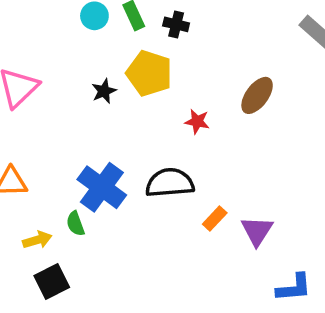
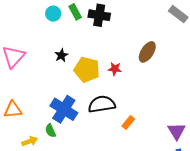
black cross: (176, 24) -> (99, 15), size x1.5
yellow pentagon: (149, 73) -> (87, 70), moved
purple triangle: (257, 231) -> (177, 131), moved

